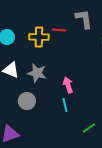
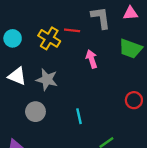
yellow cross: (39, 37) -> (49, 38), turned 30
pink arrow: (68, 85) -> (92, 59), moved

